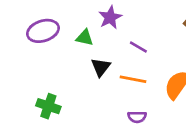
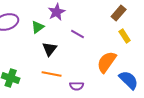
green triangle: (85, 38) -> (38, 27), turned -48
orange line: (133, 79) -> (52, 74), moved

